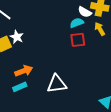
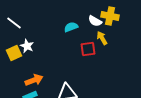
cyan semicircle: (77, 23) -> (71, 27), moved
yellow arrow: (100, 29) -> (102, 38), moved

